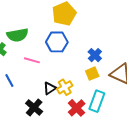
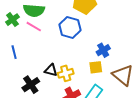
pink line: (32, 60) -> (34, 27), moved
black triangle: (50, 88) -> (51, 70), turned 32

